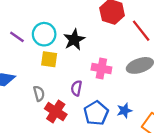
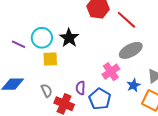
pink cross: (101, 68) -> (111, 72), moved, turned -36
purple semicircle: (76, 88) -> (80, 88), moved
blue star: (124, 111) -> (133, 85), moved

